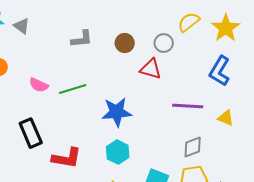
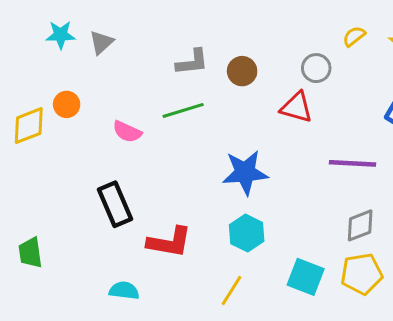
yellow semicircle: (189, 22) -> (354, 36), size x0.7
gray triangle: (22, 26) -> (101, 42), turned 42
brown circle: (125, 43) -> (242, 71), moved
green line: (73, 89) -> (183, 110), moved

